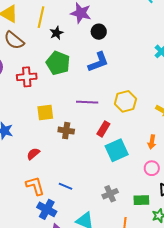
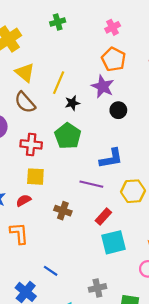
blue L-shape: (98, 62) -> (111, 158), moved
yellow square: (45, 113) -> (35, 177), moved
red semicircle: (33, 154) -> (24, 200), moved
orange L-shape: (35, 186) -> (19, 233), moved

